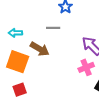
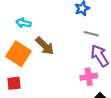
gray line: (53, 28) -> (91, 34), moved

